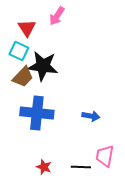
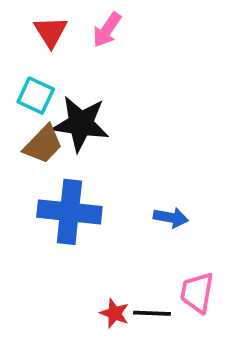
red triangle: (27, 28) -> (51, 32), moved
red star: (44, 167) -> (114, 313), moved

